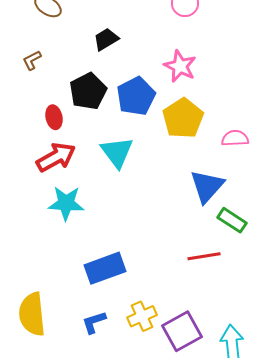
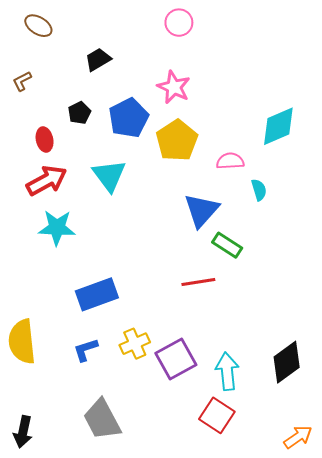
black pentagon: (88, 91) -> (79, 113), size x0.6

